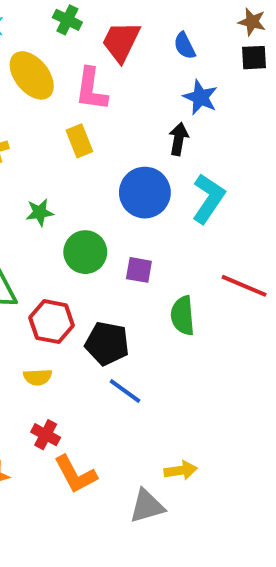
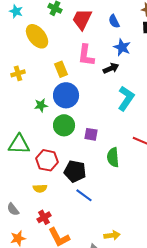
pink L-shape: (91, 89) -> (86, 55), moved
black arrow: (179, 139) -> (111, 68), turned 56
blue circle: (145, 193) -> (66, 95), moved
red cross: (46, 435) -> (44, 217), turned 32

